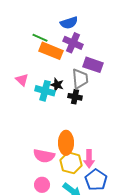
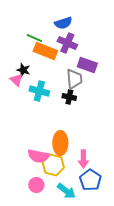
black star: (57, 85) -> (23, 70), moved
yellow hexagon: (71, 163) -> (53, 165), moved

